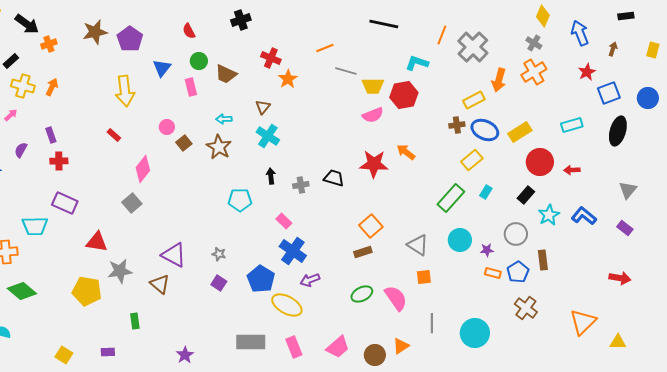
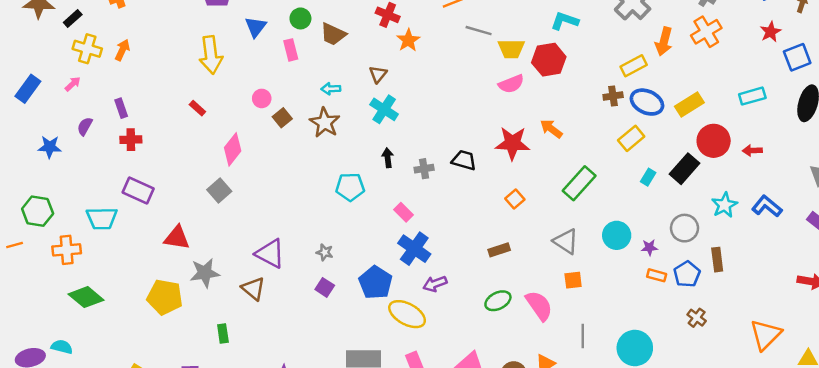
black rectangle: (526, 195) -> (684, 169), moved, size x1.4
green rectangle: (451, 198) -> (579, 183), moved
orange square: (371, 226) -> (515, 199), moved, size x0.7
brown cross: (526, 308) -> (697, 318), size x0.7

